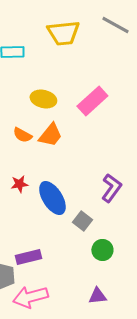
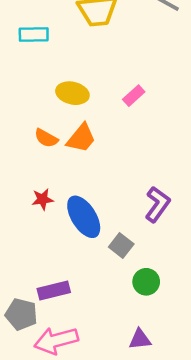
pink rectangle: (92, 101) -> (134, 96), size x0.6

